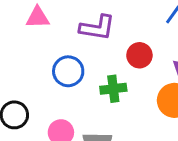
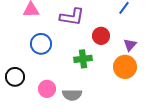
blue circle: (68, 71) -> (41, 44), moved

